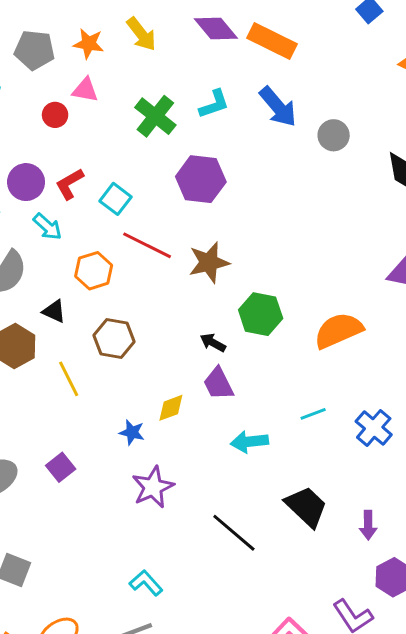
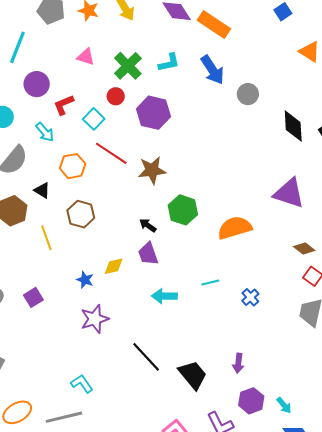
pink triangle: (85, 90) -> (86, 57), moved
red circle: (55, 115) -> (116, 96), moved
purple circle: (26, 182) -> (37, 84), moved
blue cross: (374, 428) -> (250, 297), size x0.7
black trapezoid: (306, 507) -> (193, 375), moved

